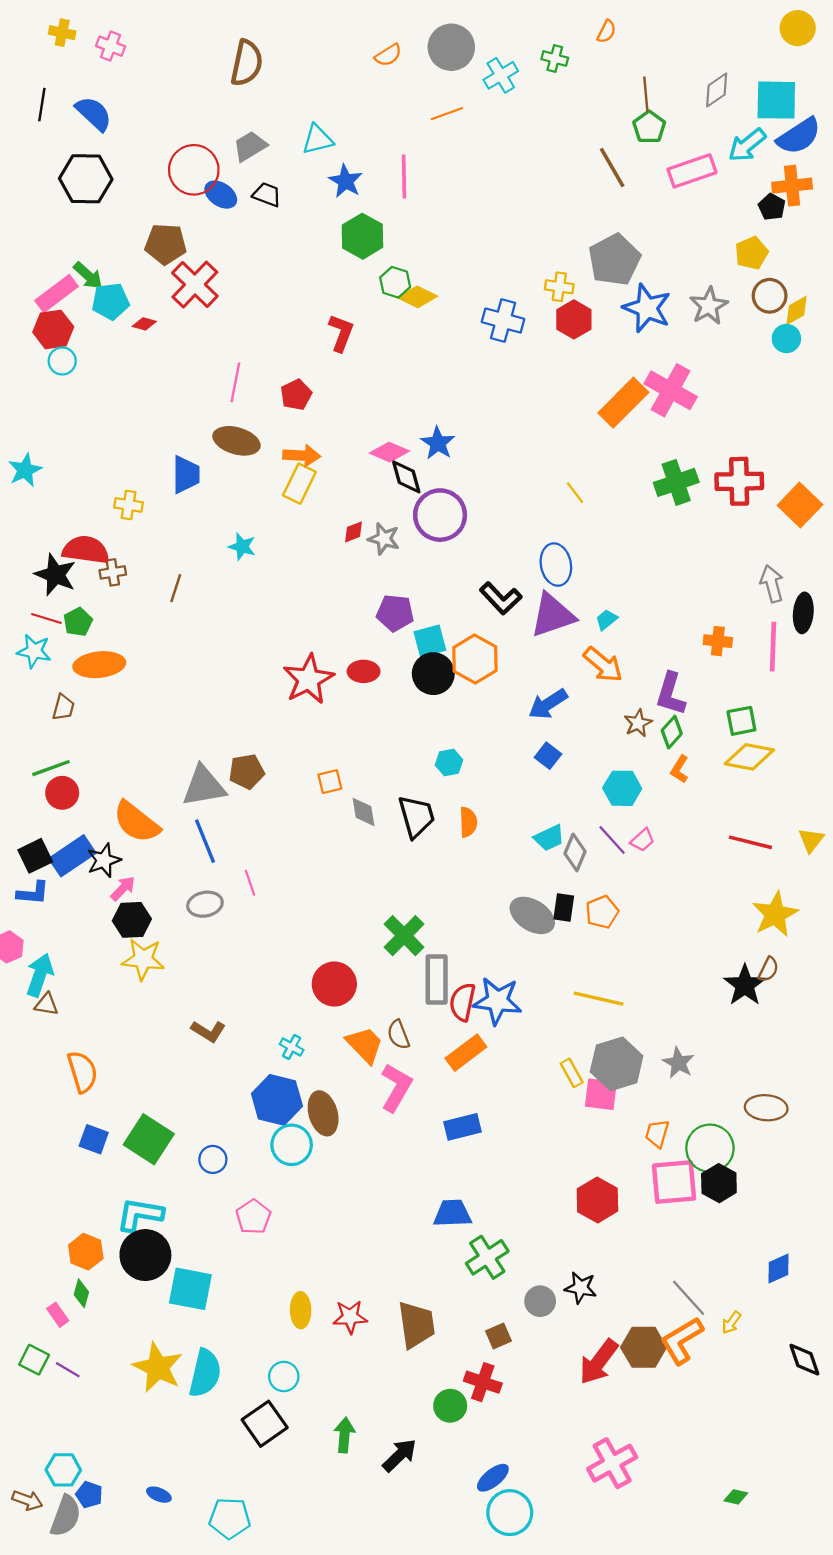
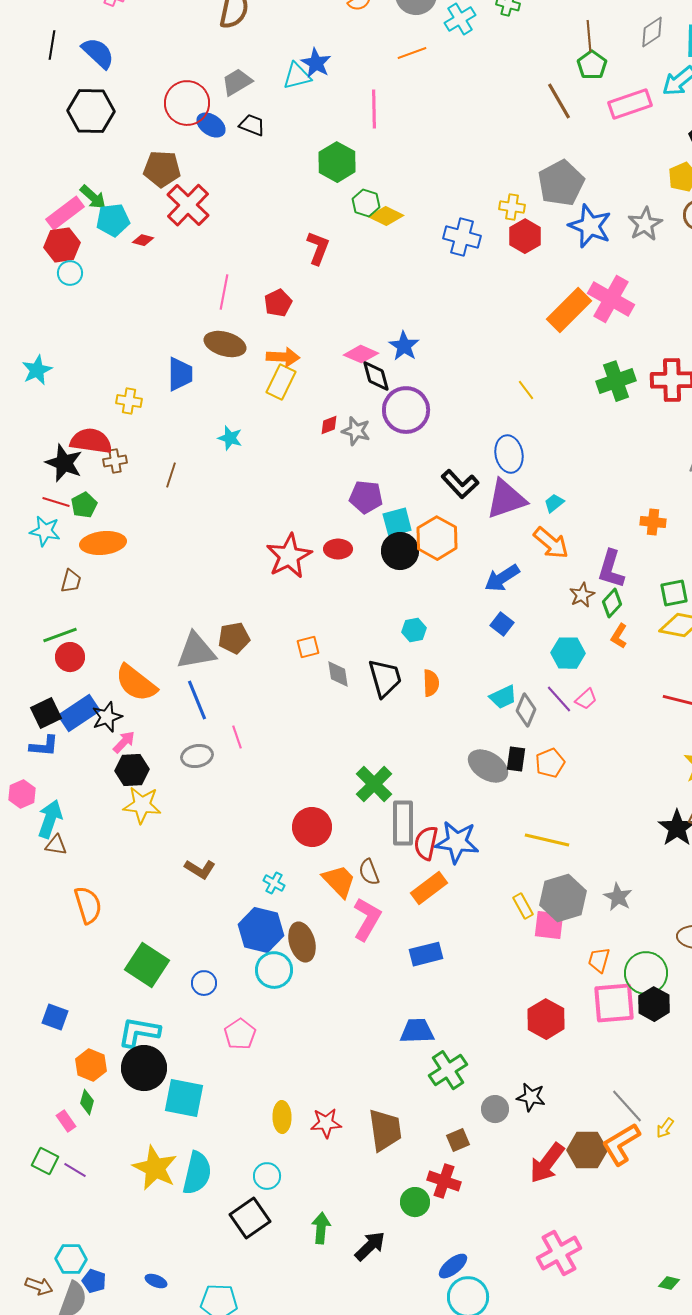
blue star: (346, 181) -> (316, 63), moved
blue square: (94, 1139) -> (55, 1017), moved

